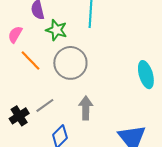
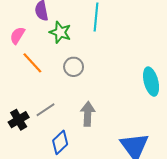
gray circle: (70, 63) -> (74, 67), size x0.6

